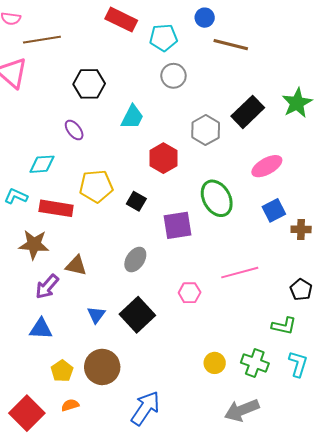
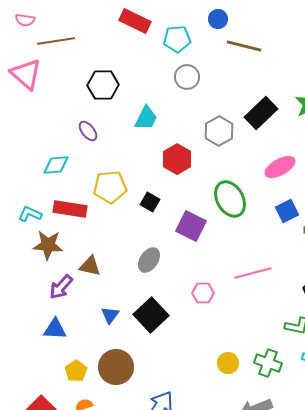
cyan L-shape: (16, 196) -> (30, 214), moved
purple square: (178, 225) -> (191, 226), turned 36

